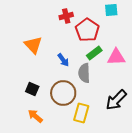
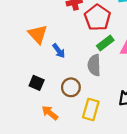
blue arrow: (63, 60) -> (59, 51), moved
brown circle: (63, 93) -> (71, 87), size x0.7
orange arrow: (35, 116) -> (50, 113), moved

